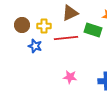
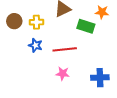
red line: (66, 38) -> (65, 49), moved
blue star: (35, 46) -> (35, 45), moved

